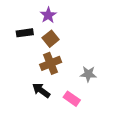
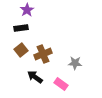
purple star: (48, 15) -> (27, 10), moved
brown square: (51, 39) -> (21, 50), moved

